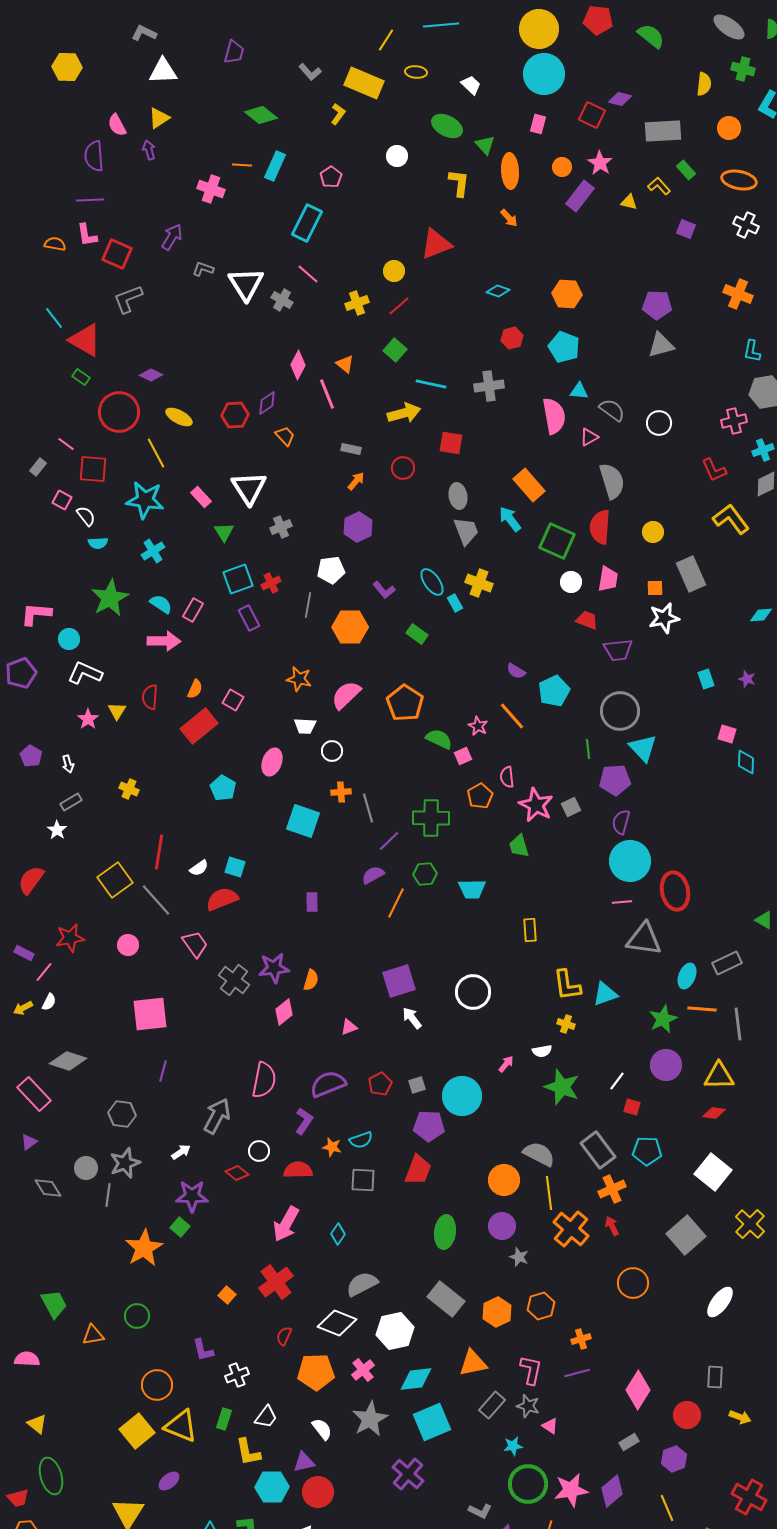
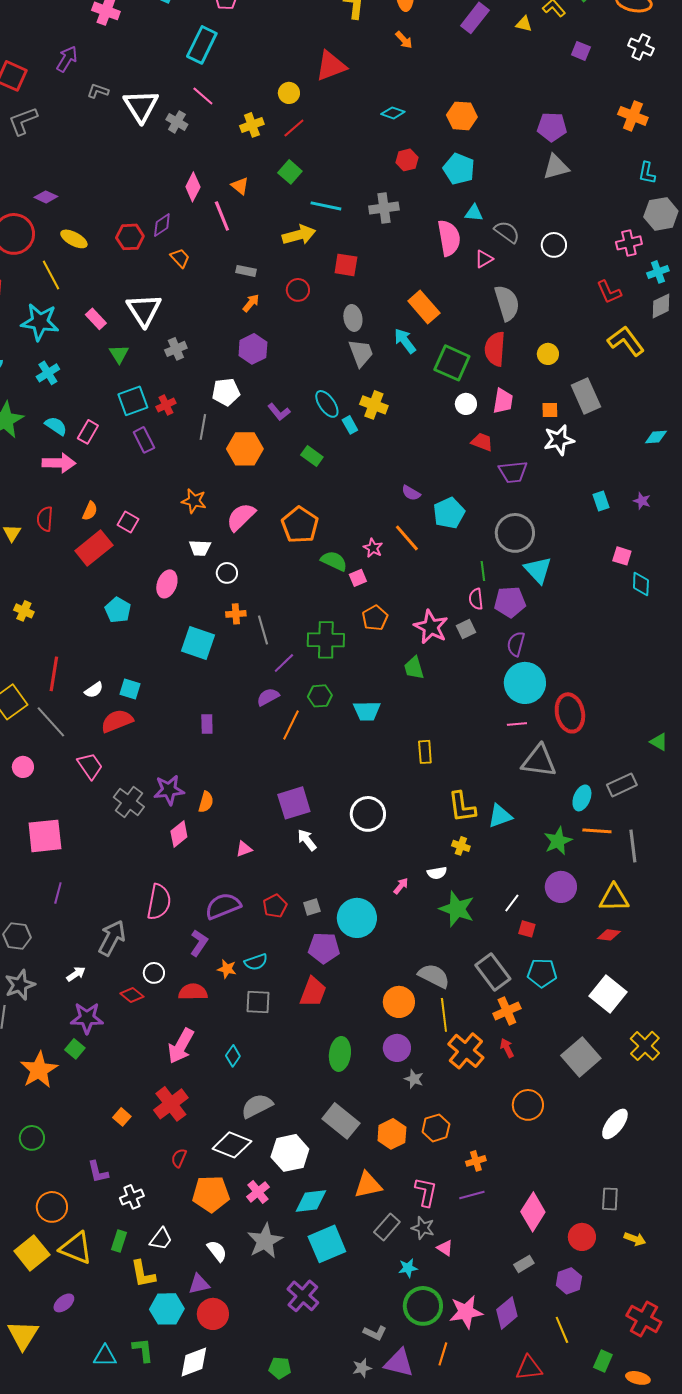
pink semicircle: (507, 777) -> (476, 599), moved

